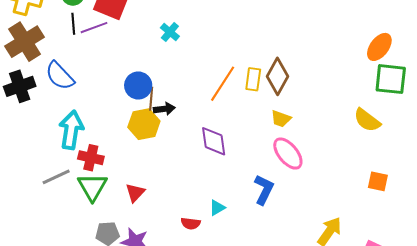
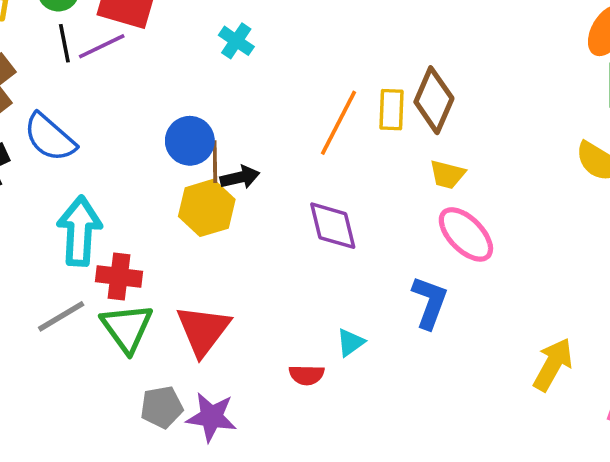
red triangle: (135, 193) -> (203, 330), size x1.6

